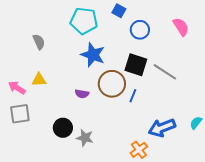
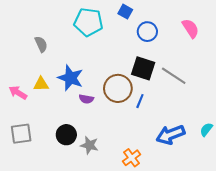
blue star: (93, 55) -> (71, 78), moved
gray square: (20, 114) -> (21, 134), moved
orange cross: (139, 150) -> (132, 158), moved

